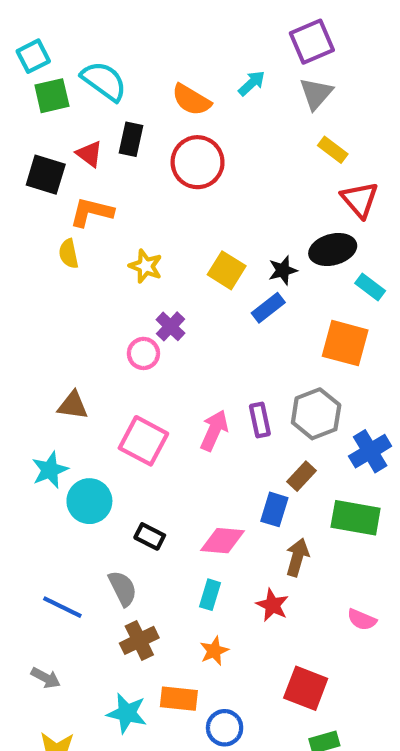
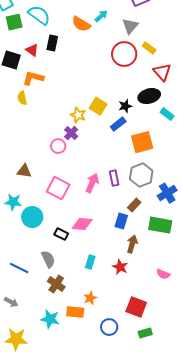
cyan arrow: (252, 83) -> (101, 16), moved
gray triangle: (316, 94) -> (130, 26), moved
red circle: (198, 162) -> (124, 54), moved
yellow star: (146, 266) -> (78, 115), moved
orange square: (345, 343) -> (142, 142), moved, turned -30
cyan star: (50, 470) -> (13, 202), turned 30
pink diamond: (222, 541) -> (82, 224), moved
brown cross: (139, 640) -> (56, 284), turned -30
orange star: (214, 651) -> (90, 298), moved
blue circle: (225, 728) -> (109, 327), moved

